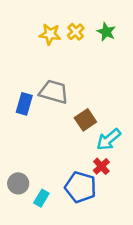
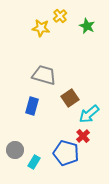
yellow cross: (76, 32) -> (60, 16), moved
blue rectangle: (24, 104) -> (32, 106), moved

